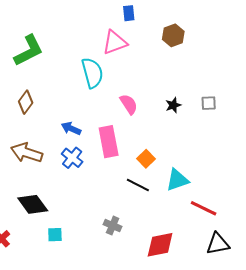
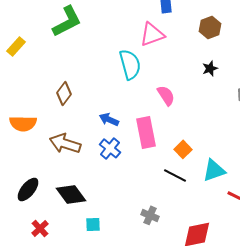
green L-shape: (29, 51) -> (67, 21), moved
black star: (173, 105) -> (210, 68), moved

